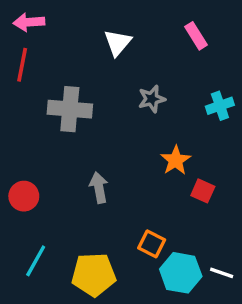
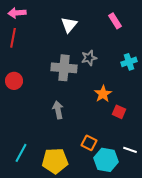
gray cross: (70, 109) -> (64, 68), moved
red circle: (24, 196) -> (14, 81), moved
white line: (222, 273) -> (130, 150), moved

